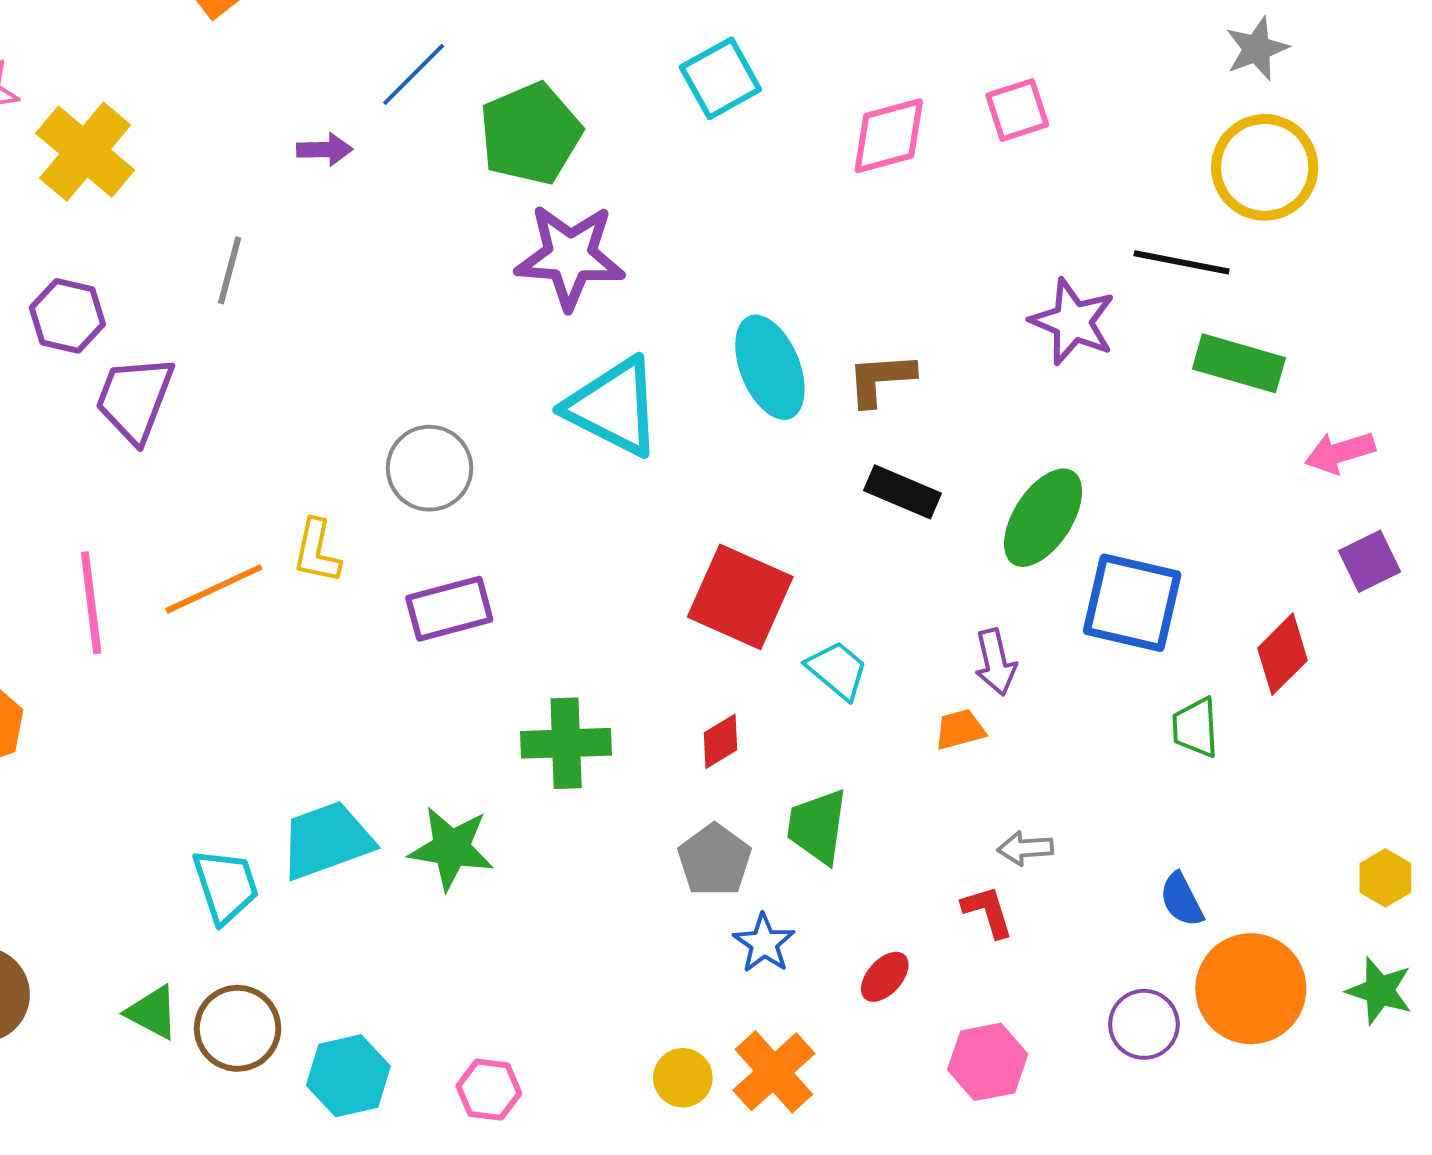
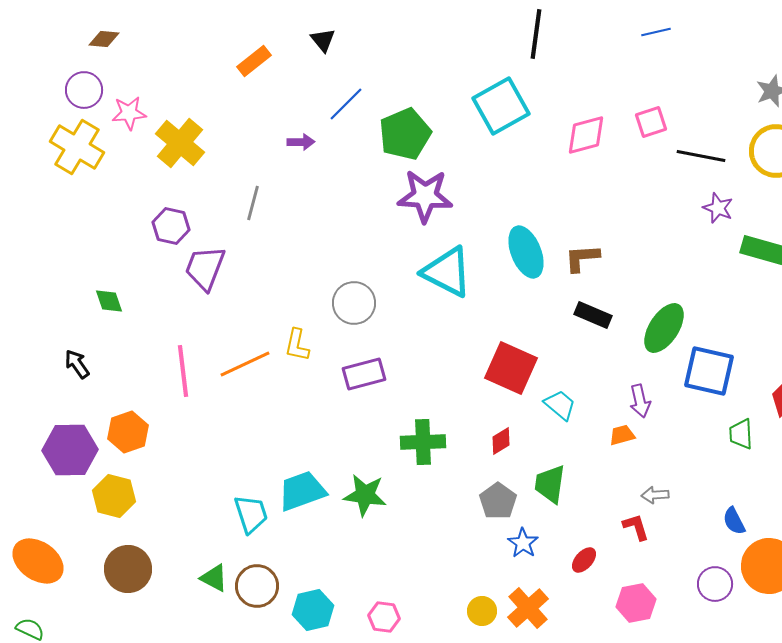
cyan square: (720, 78) -> (501, 106), size x1.4
black line: (1182, 262) -> (701, 156), moved
purple star: (1073, 322) -> (718, 208), moved, size x0.7

